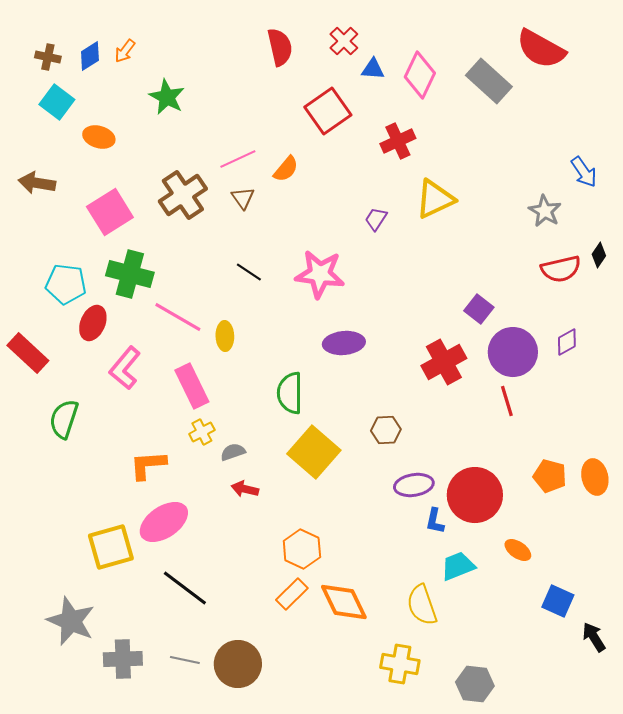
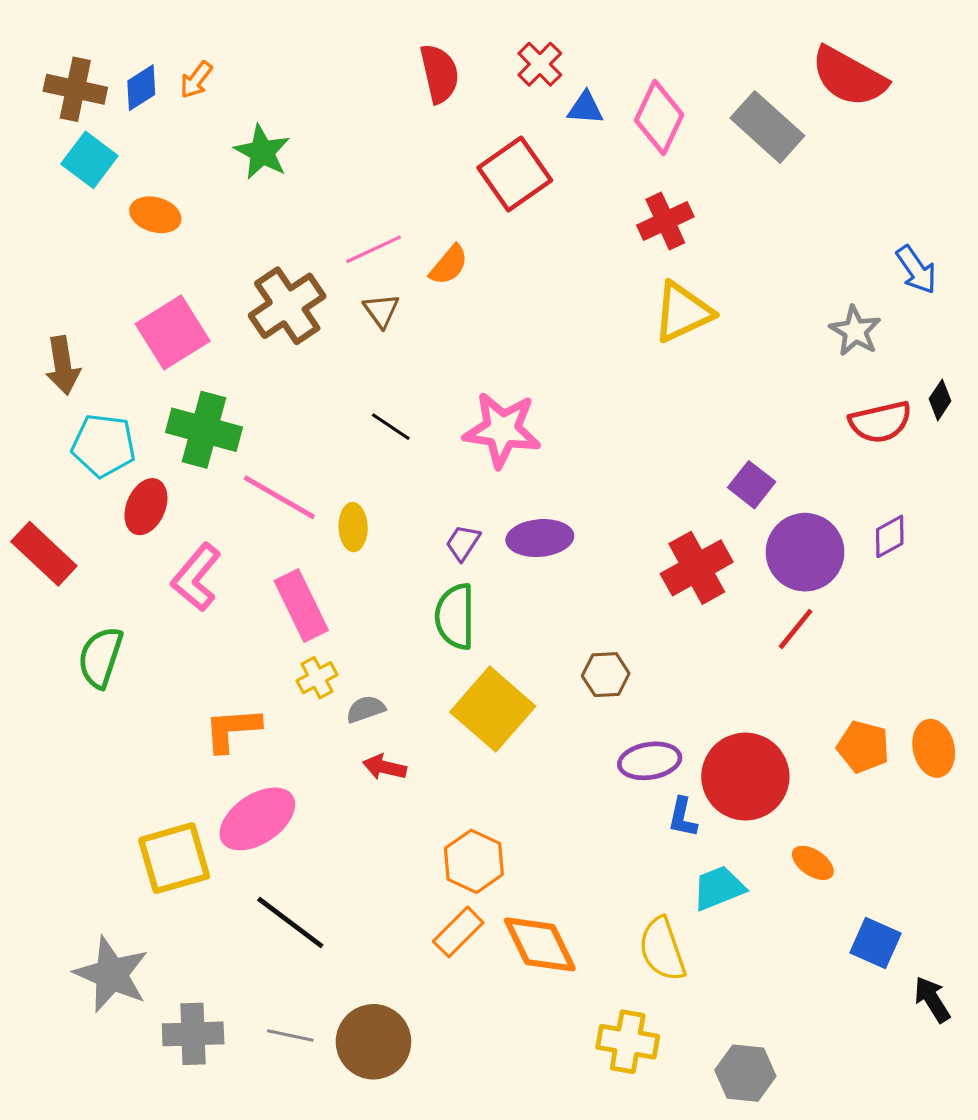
brown cross: (48, 57) -> (75, 89), size x1.5
red cross: (398, 141) -> (665, 221), moved
brown arrow: (37, 183) -> (63, 365), moved, turned -108
purple trapezoid: (376, 219) -> (463, 543), moved
red line: (507, 401) -> (796, 629), turned 56

